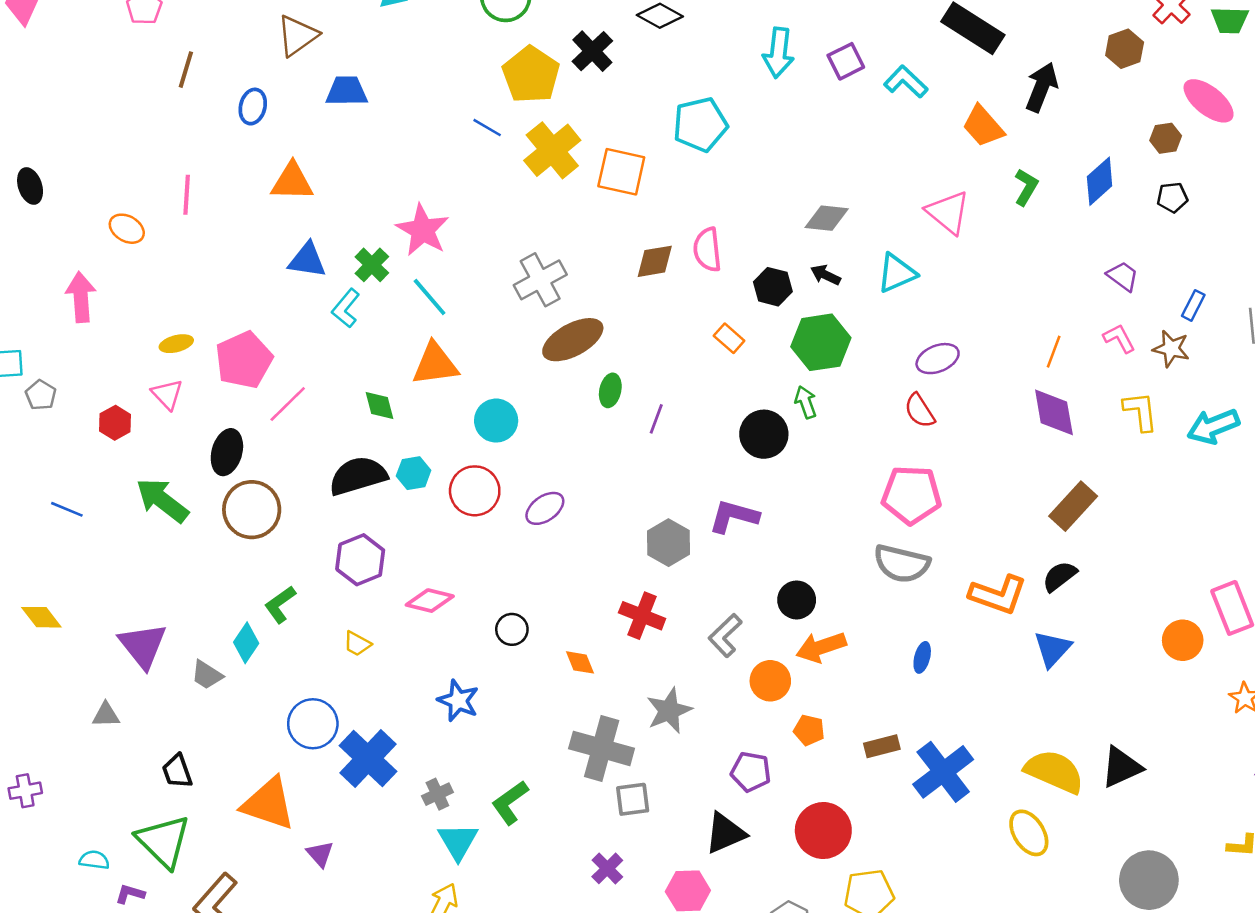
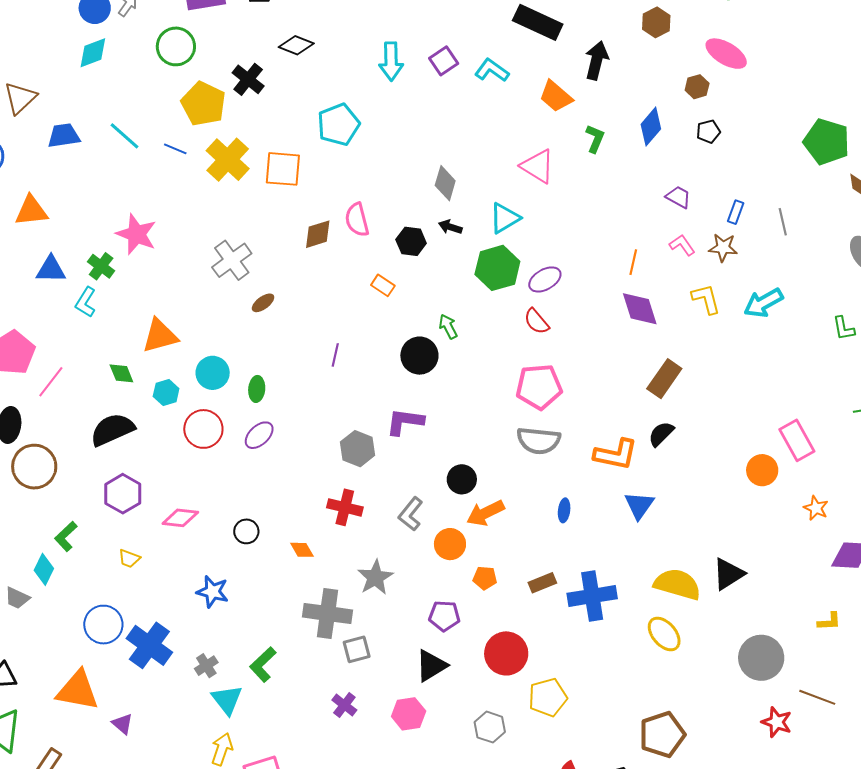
gray diamond: (827, 218) -> (445, 183), turned -72
cyan line: (430, 297) -> (125, 136), moved
brown ellipse: (573, 340) -> (263, 303), size x0.5
green hexagon: (821, 342) -> (497, 268), moved
green ellipse: (610, 390) -> (257, 389), moved
cyan hexagon: (414, 473) -> (166, 392), moved
blue triangle: (1052, 649) -> (639, 505), moved
blue cross: (943, 772) -> (592, 596), turned 36

